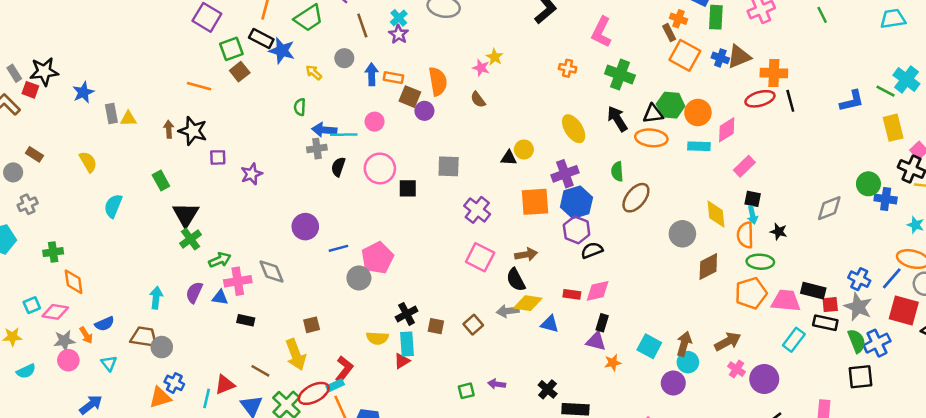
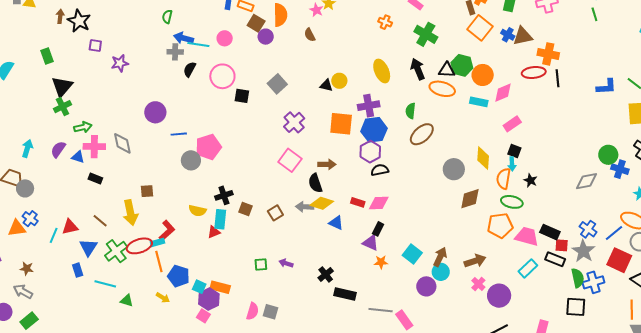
gray square: (449, 166) -> (277, 84), turned 36
gray diamond: (829, 208) -> (586, 181), moved

